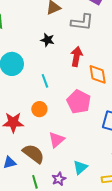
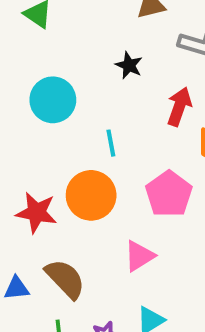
orange circle: (39, 109) -> (91, 195), size x1.6
pink triangle: (57, 140) -> (139, 256), moved

